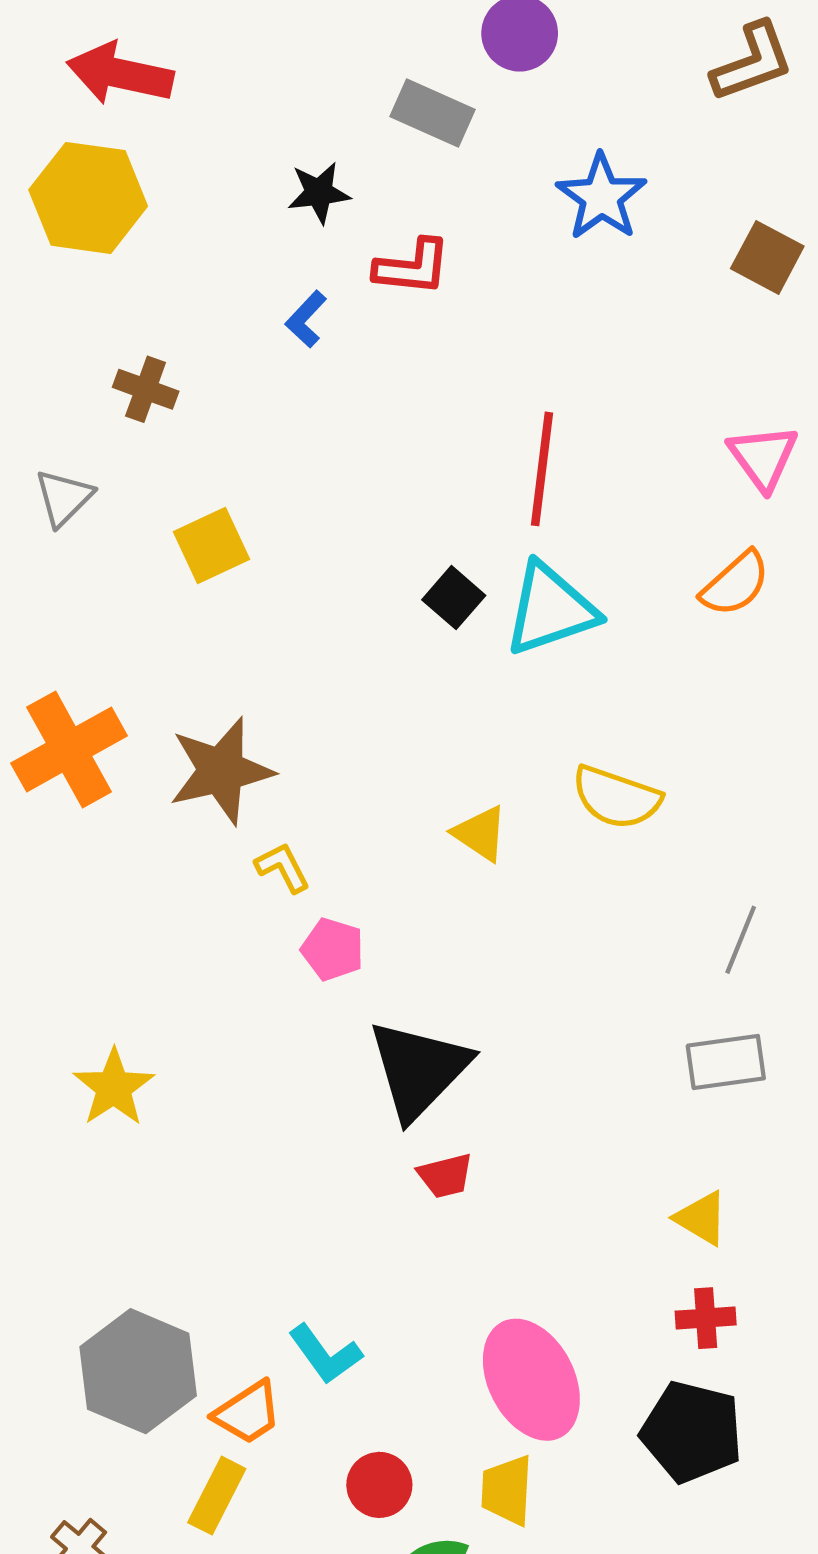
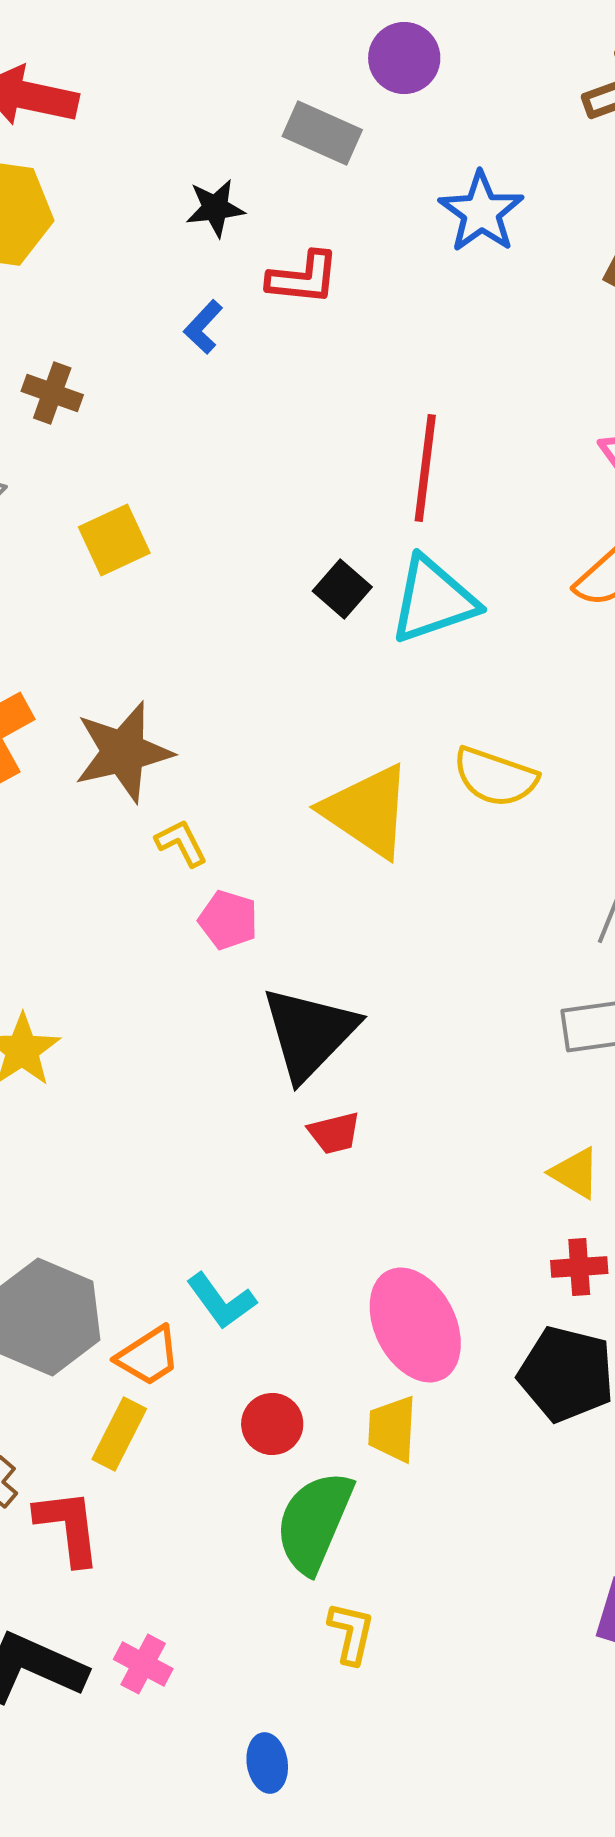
yellow triangle: (480, 833) -> (367, 811), size x1.8

